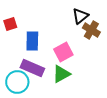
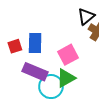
red square: (10, 24) -> (15, 46), moved
cyan circle: (17, 82) -> (51, 87), moved

